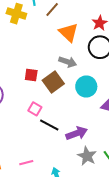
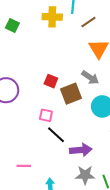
yellow cross: (16, 14) -> (52, 17), turned -30
pink square: (35, 109) -> (46, 115), turned -32
gray star: (87, 156) -> (85, 175), turned 30

